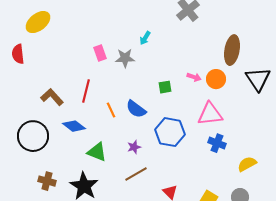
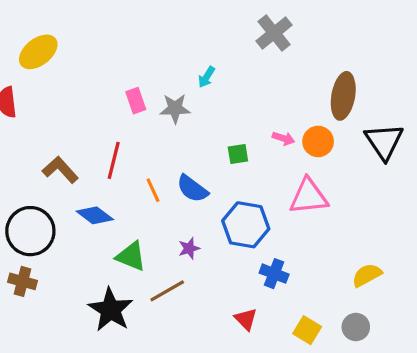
blue cross: (217, 143) -> (274, 274), moved
brown line: (136, 174) -> (167, 291), moved
brown cross: (47, 181) -> (23, 281), moved

